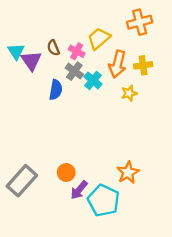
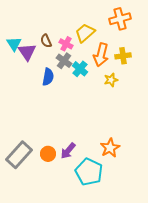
orange circle: (66, 172) -> (48, 154), moved
purple arrow: (79, 190) -> (68, 151), moved

